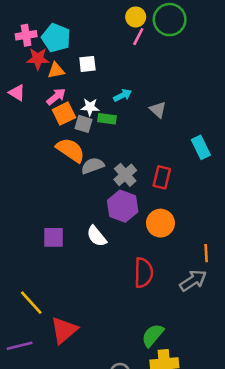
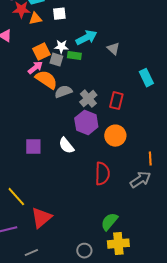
cyan arrow: (123, 95) -> (86, 38), size x1.5
pink arrow: (56, 97) -> (35, 68), moved

